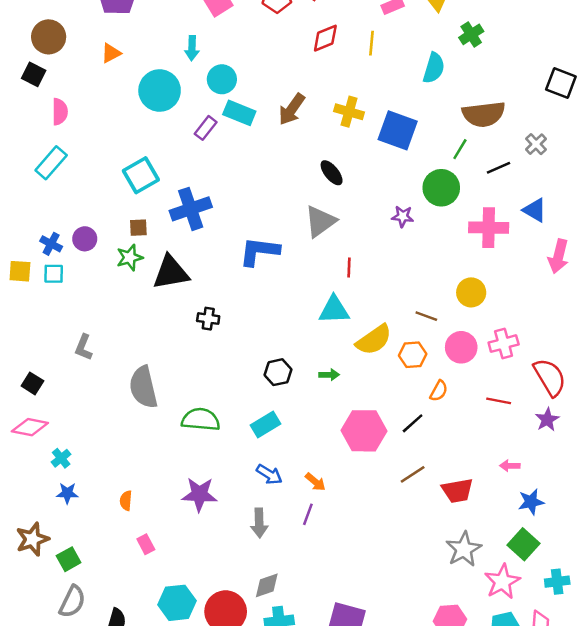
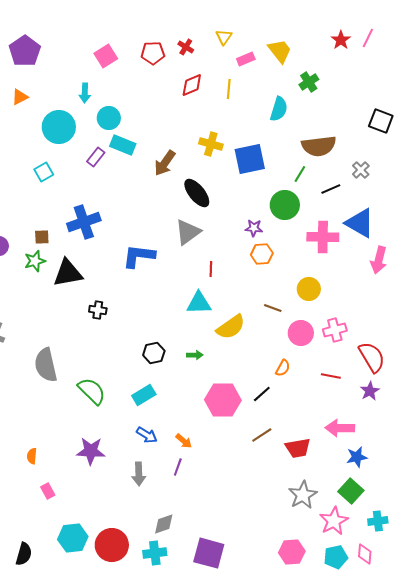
brown arrow: (292, 109) -> (165, 163), moved
blue square: (398, 130) -> (250, 159), turned -32
black ellipse: (332, 173) -> (197, 193), size x1.4
cyan square: (141, 175) -> (44, 172), moved, size x0.7
blue triangle: (535, 210) -> (360, 223), size x1.5
orange hexagon: (413, 355) -> (262, 254), moved
green semicircle: (201, 420) -> (92, 391), turned 40
pink arrow: (510, 466) -> (340, 428), size x1.8
gray diamond: (267, 585) -> (164, 524), moved

